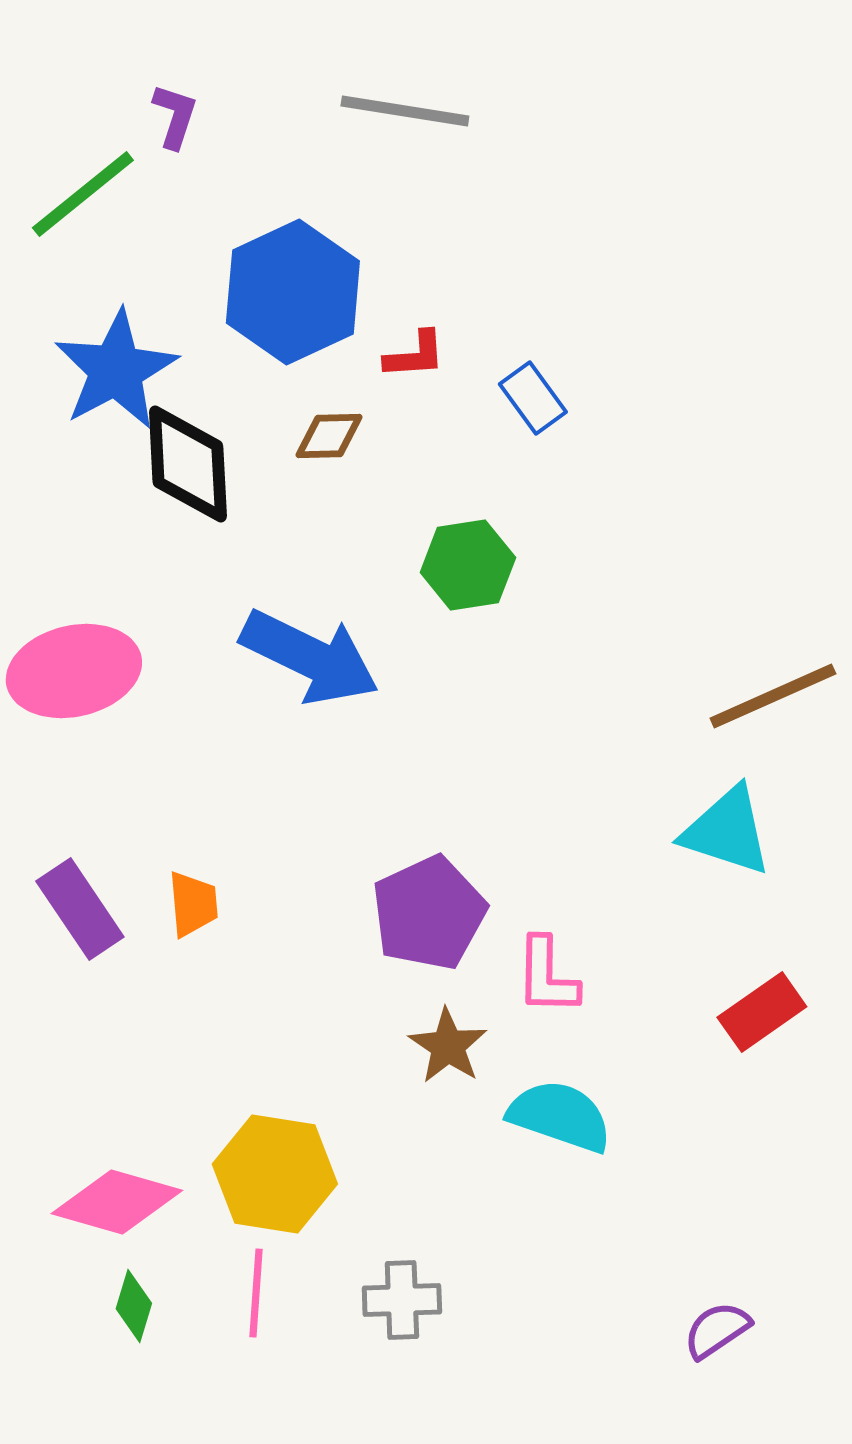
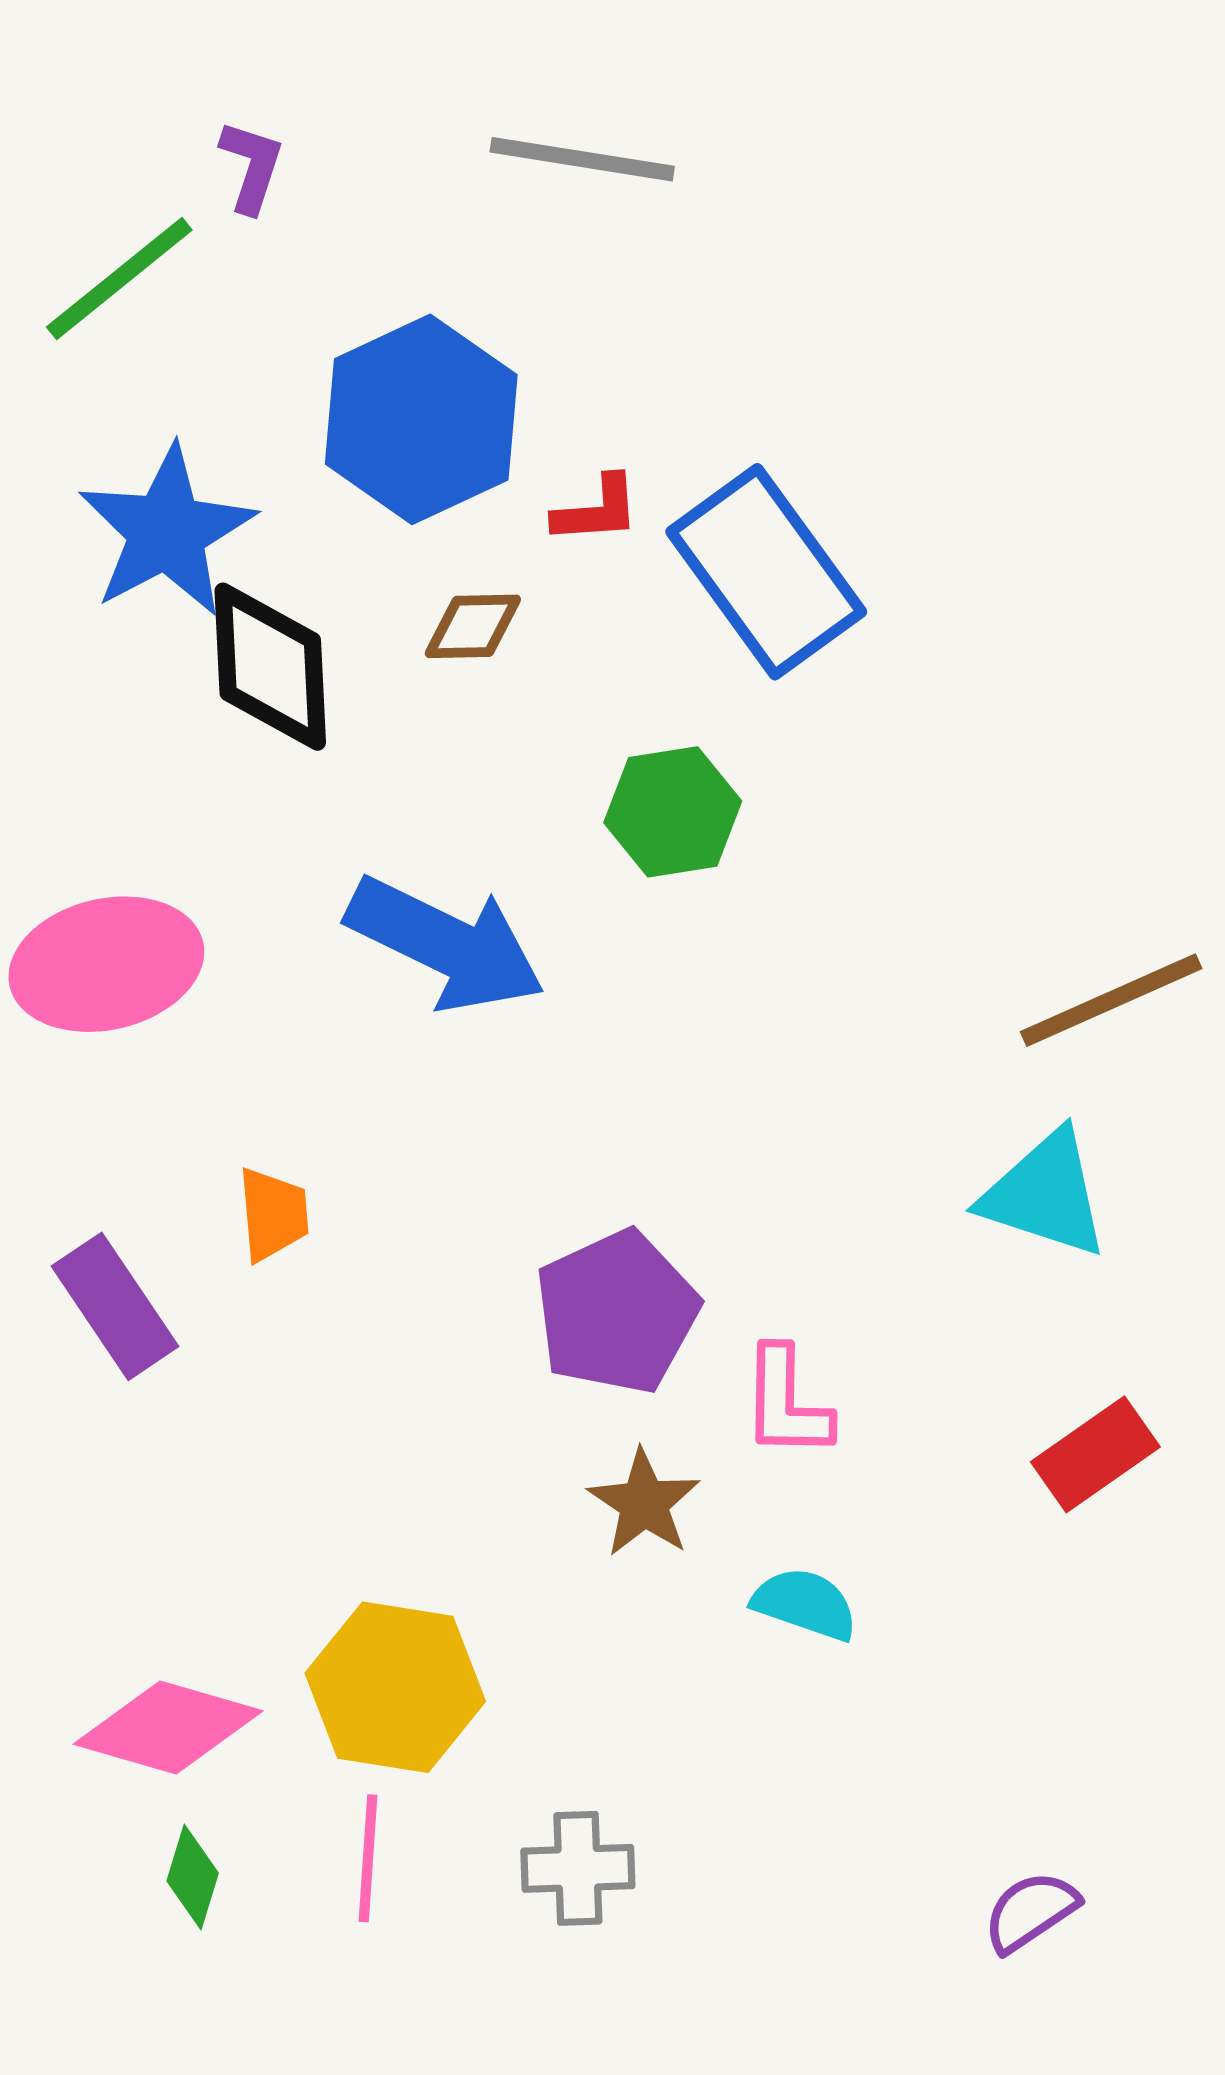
blue rectangle: (533, 398) -> (766, 572), size x2.0
orange trapezoid: (193, 904) -> (273, 1214), moved
cyan semicircle: (560, 1116) -> (805, 1604), size x0.7

